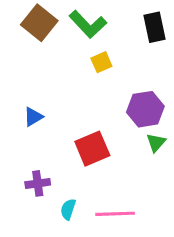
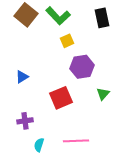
purple hexagon: (145, 109) -> (82, 67), moved
cyan semicircle: (68, 209) -> (39, 145), moved

